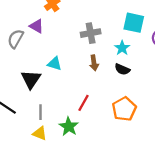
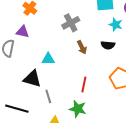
cyan star: (122, 48) -> (116, 25), moved
black triangle: (31, 79) -> (32, 79), turned -30
gray line: (41, 112) -> (48, 96), moved

